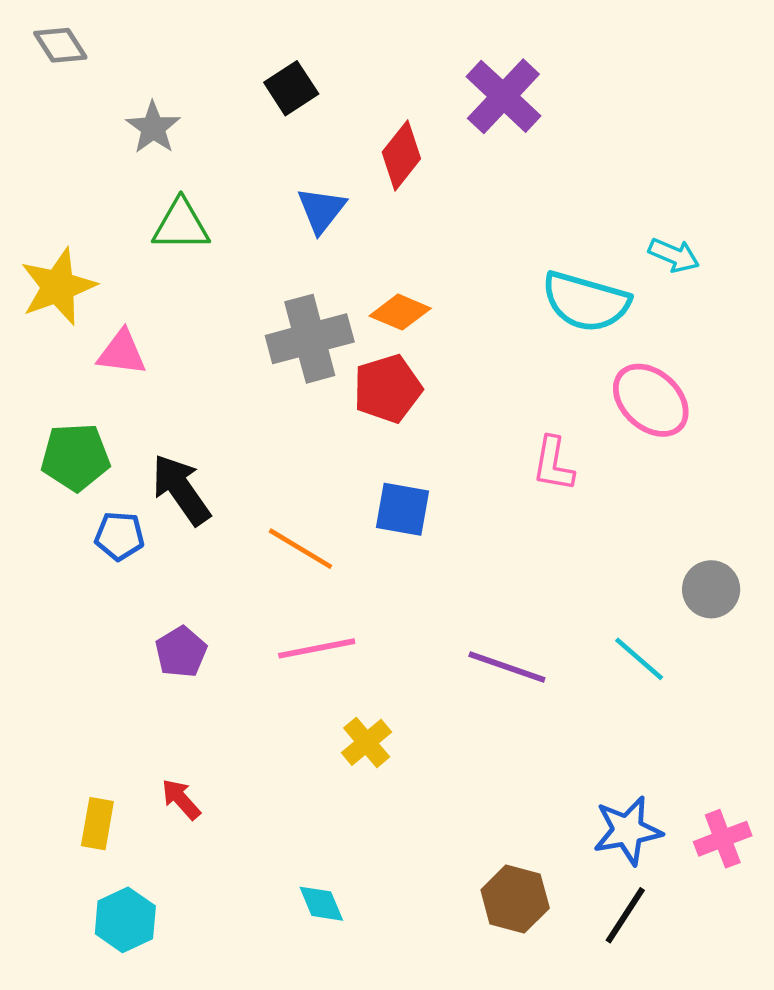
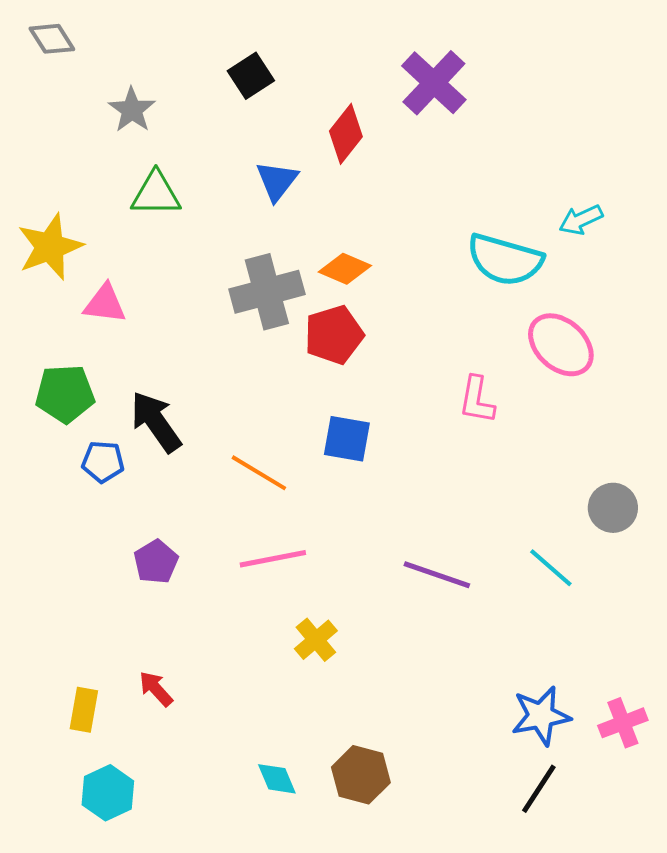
cyan arrow: (674, 255) -> (581, 220), turned 132
brown hexagon: (515, 899) -> (361, 775), moved

